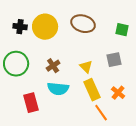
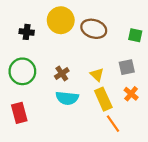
yellow circle: (45, 27) -> (61, 20), moved
orange cross: (118, 93) -> (131, 94), moved
red rectangle: (31, 103) -> (19, 113), moved

